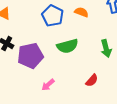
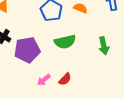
red semicircle: (92, 80) -> (65, 79), moved

